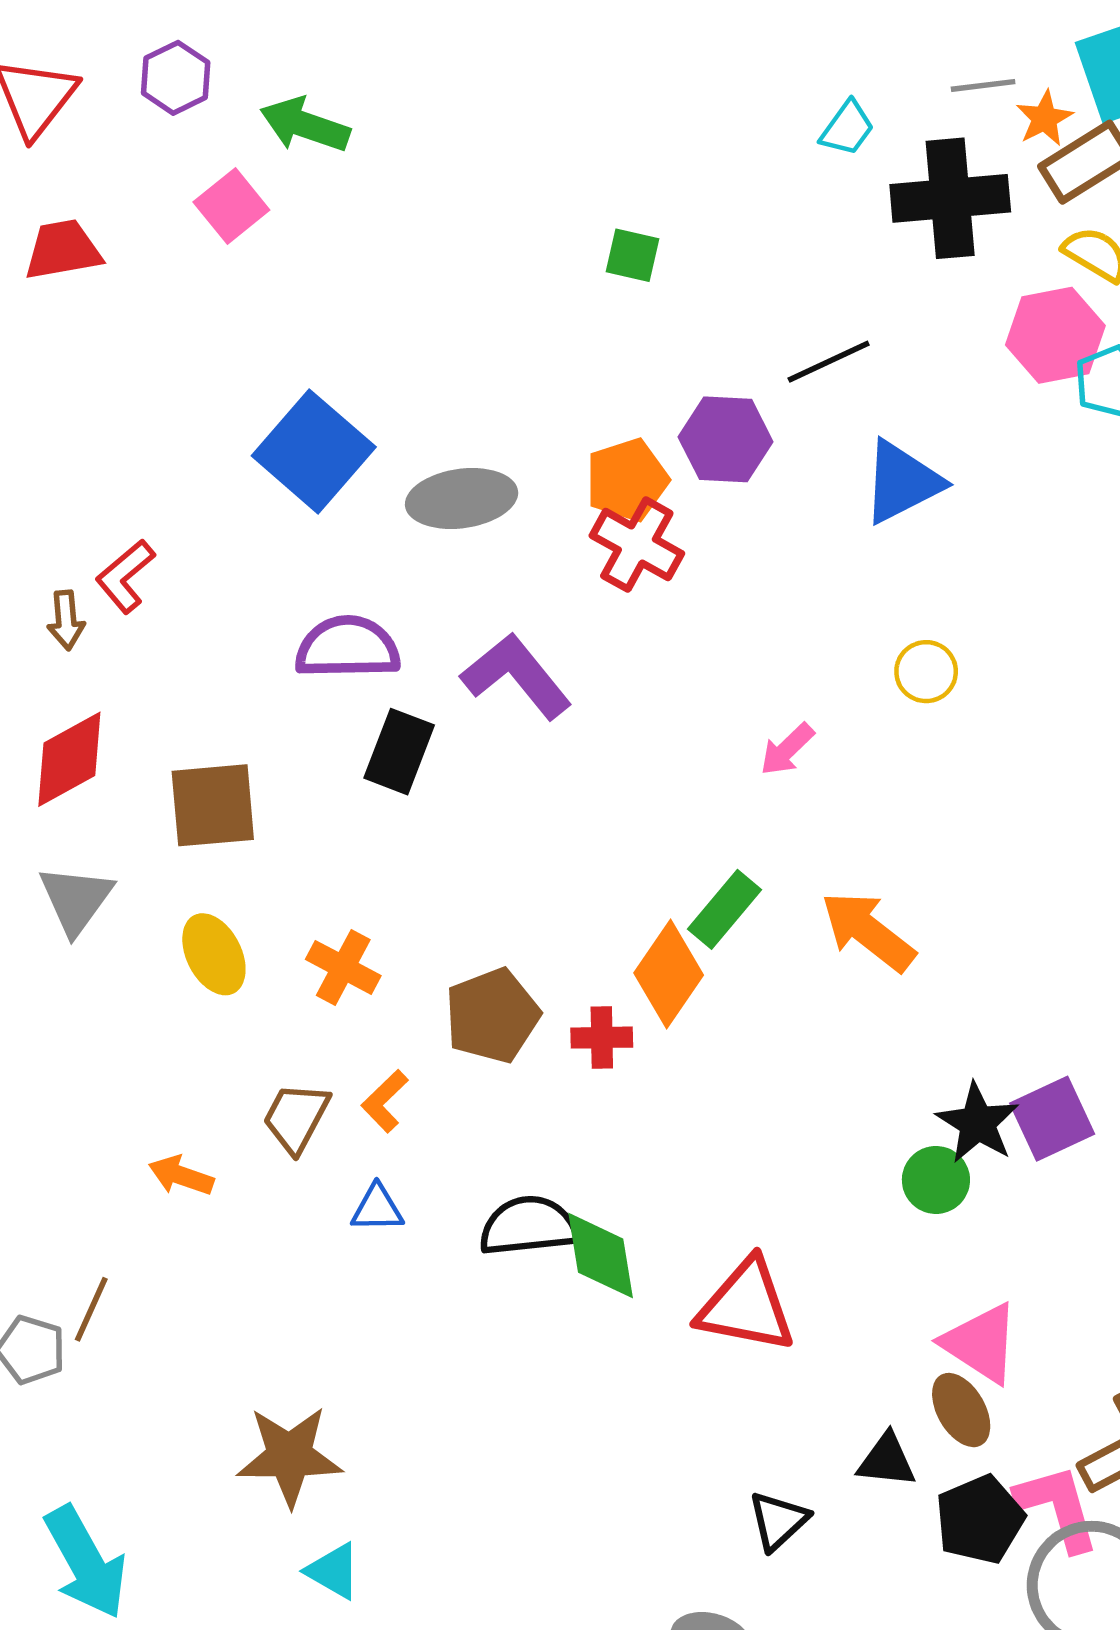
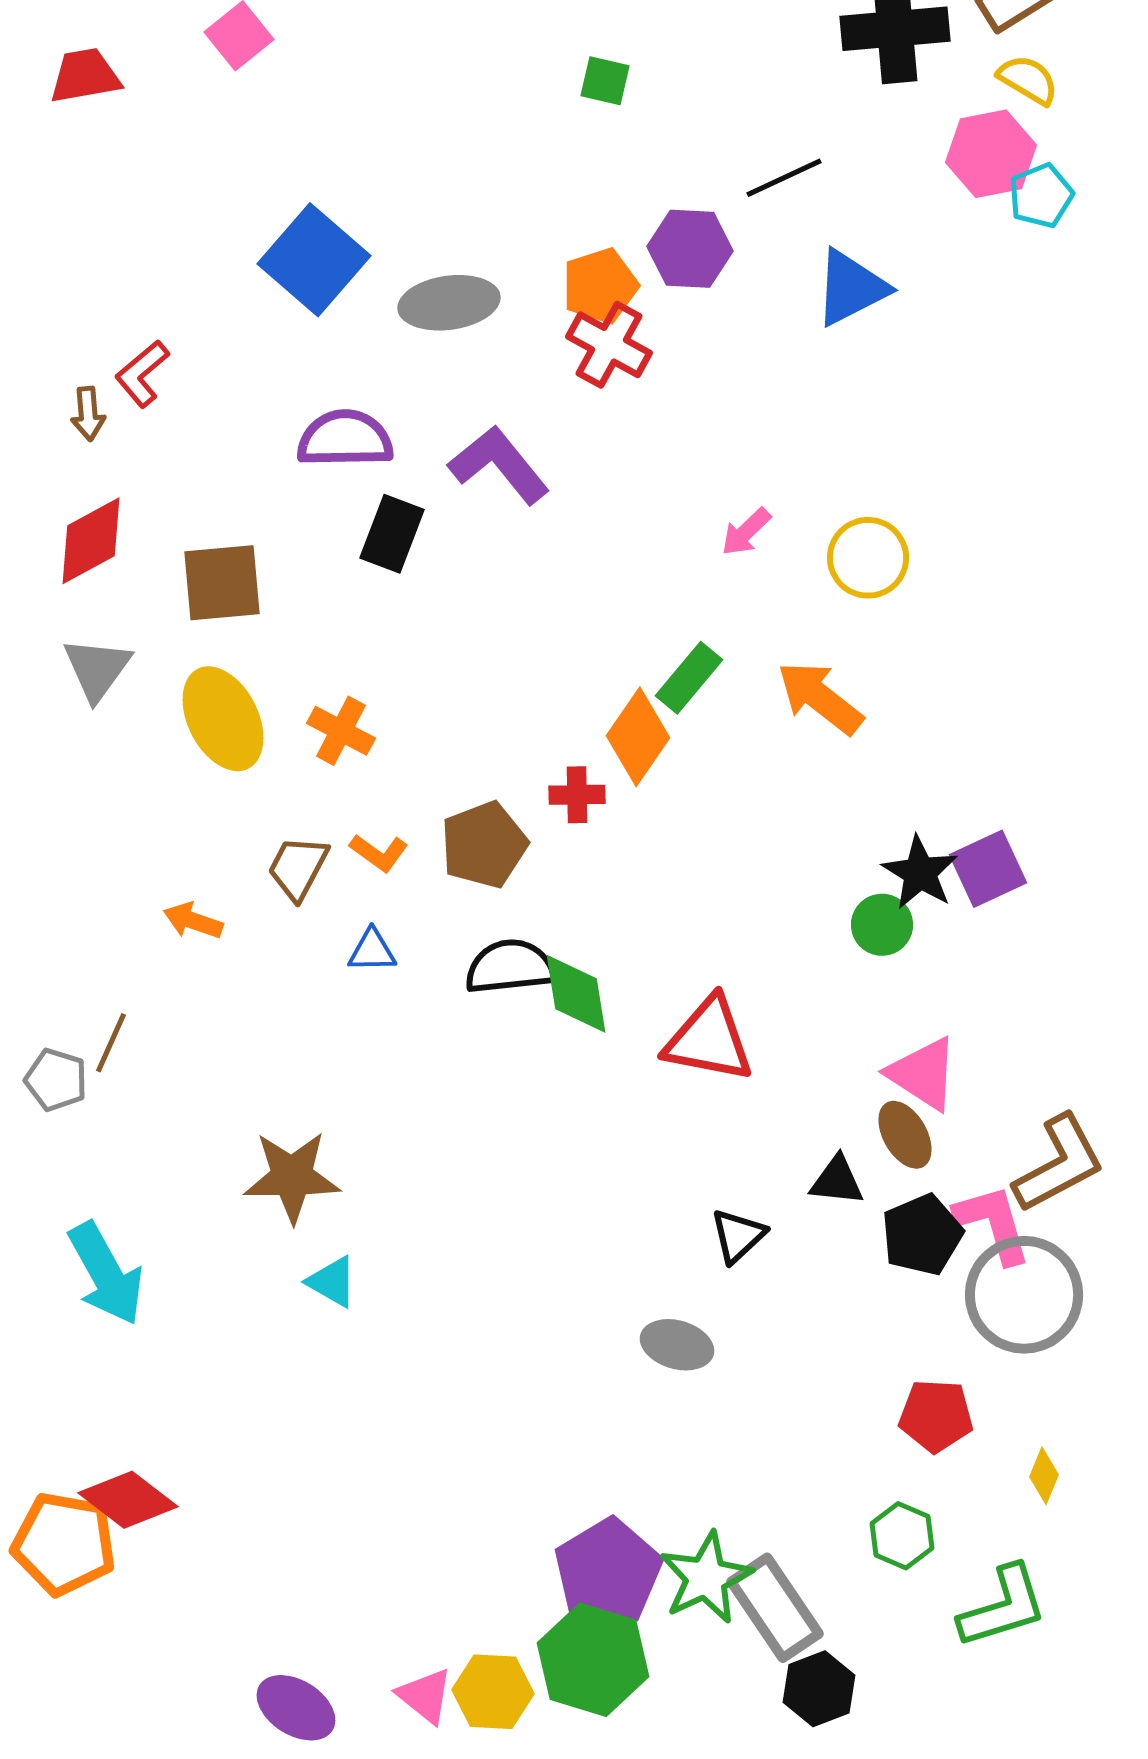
yellow circle: (926, 672) -> (868, 558), moved, size x1.4
yellow ellipse: (214, 954) -> (223, 719), size x1.4
brown pentagon: (492, 1016) -> (484, 845), moved
orange L-shape: (385, 1101) -> (379, 853), turned -100

